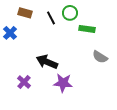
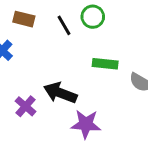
green rectangle: (87, 29) -> (105, 64), moved
purple cross: (24, 82) -> (25, 106), moved

